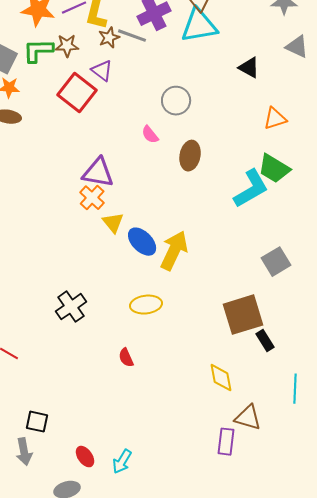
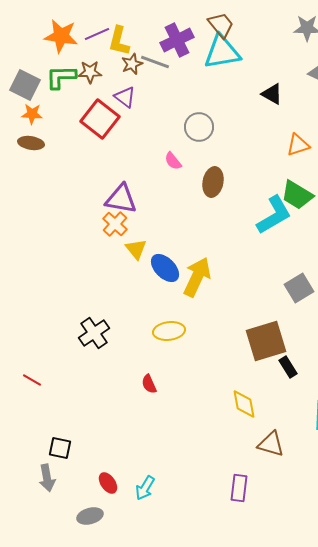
purple rectangle: (226, 442) -> (239, 488), moved

